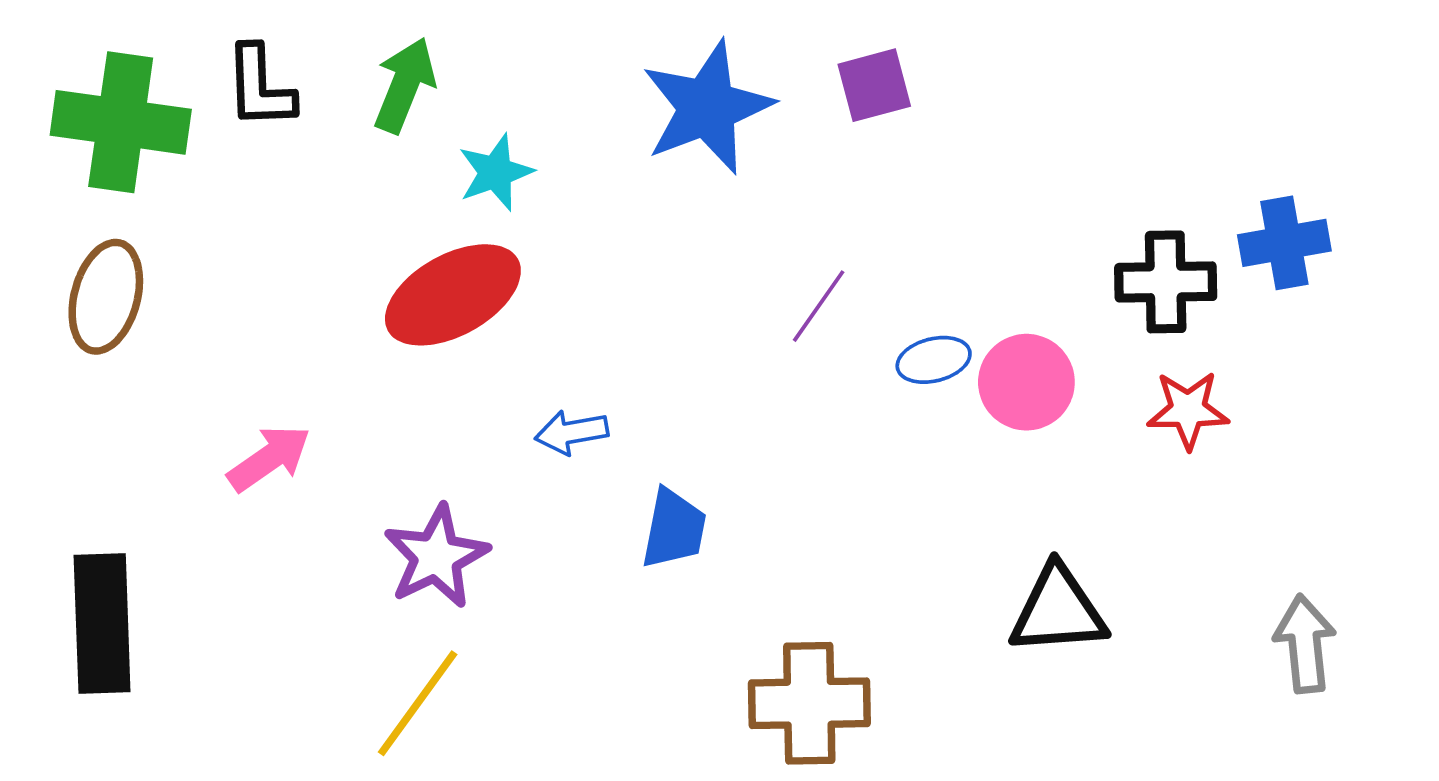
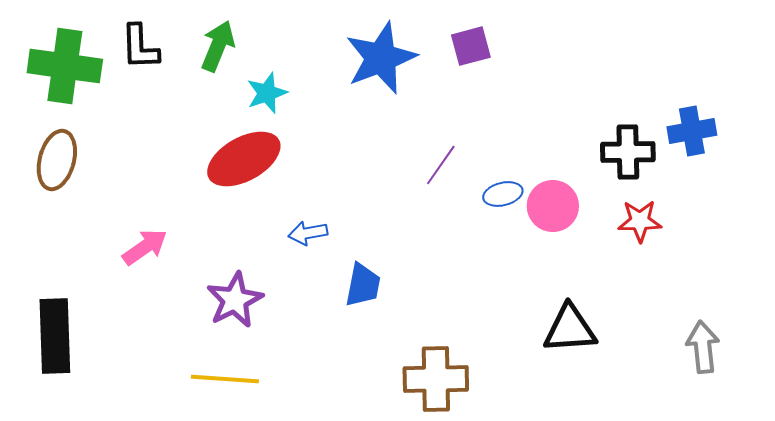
yellow line: (418, 703) -> (225, 379), turned 58

